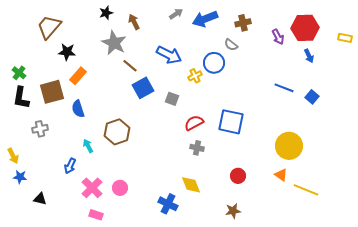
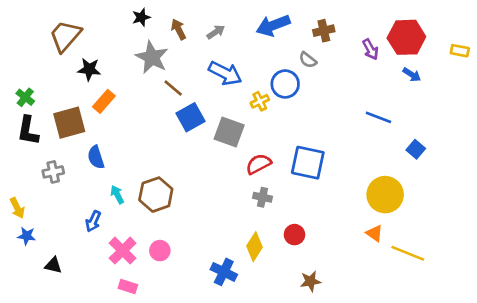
gray arrow: (176, 14) -> (216, 32), moved
blue arrow: (309, 56) -> (412, 75), turned -32
blue square: (312, 97) -> (416, 149), moved
gray square: (172, 99) -> (229, 132), size x1.6
blue semicircle: (78, 109) -> (96, 157), moved
brown hexagon: (117, 132) -> (156, 195), moved
red circle: (238, 176) -> (294, 235), moved
yellow diamond: (191, 185) -> (254, 247), turned 55

